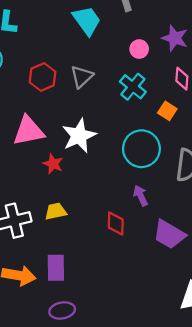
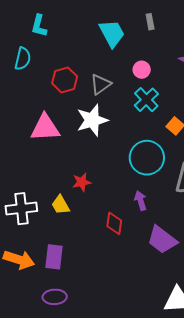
pink circle: (139, 49) -> (142, 70), moved
white star: (79, 136) -> (92, 120), moved
red star: (53, 164) -> (82, 182), moved, turned 30
yellow trapezoid: (56, 211) -> (60, 205), turned -115

